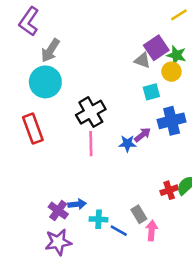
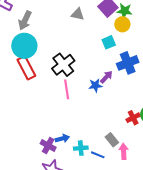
gray triangle: (142, 60) -> (78, 14), moved
red rectangle: (33, 129) -> (26, 68), moved

